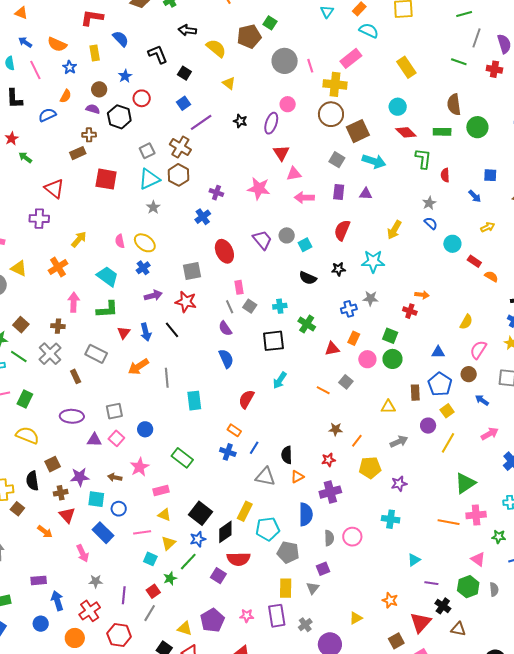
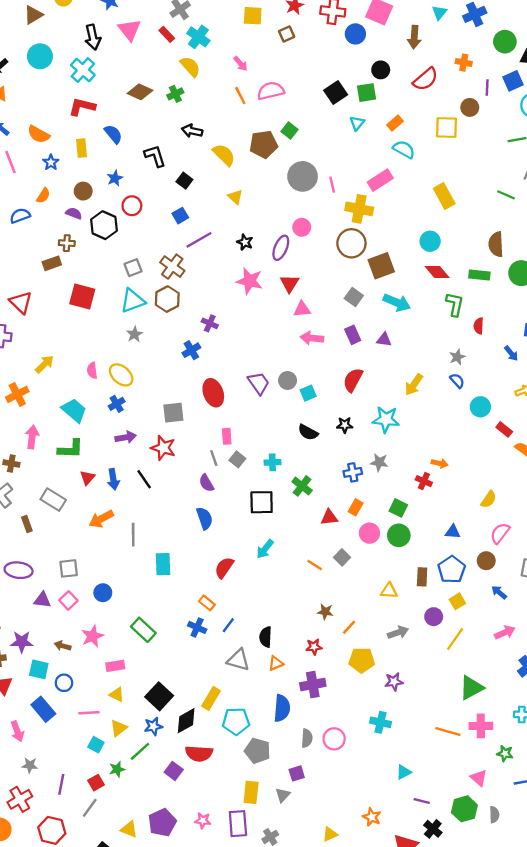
pink star: (259, 188) -> (250, 281), moved
purple rectangle: (339, 192) -> (353, 335), turned -35

